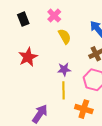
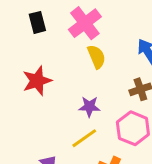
pink cross: (54, 16) -> (85, 23), size x1.5
yellow line: (63, 90) -> (84, 138), turned 48

